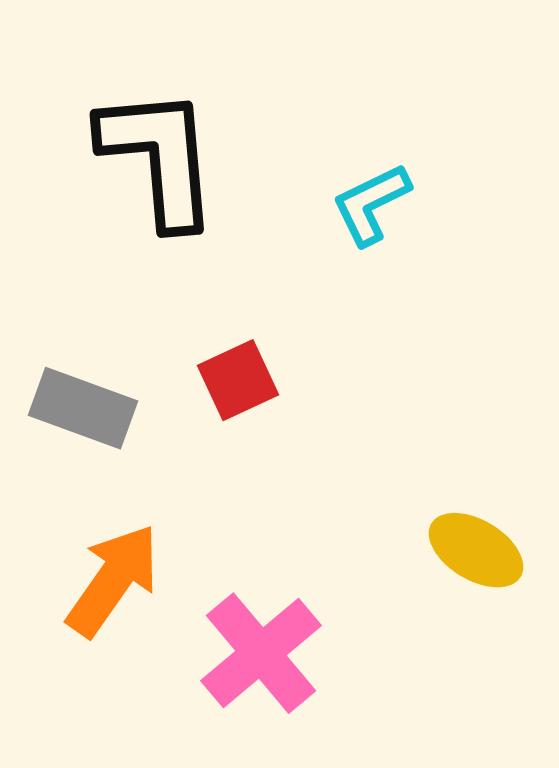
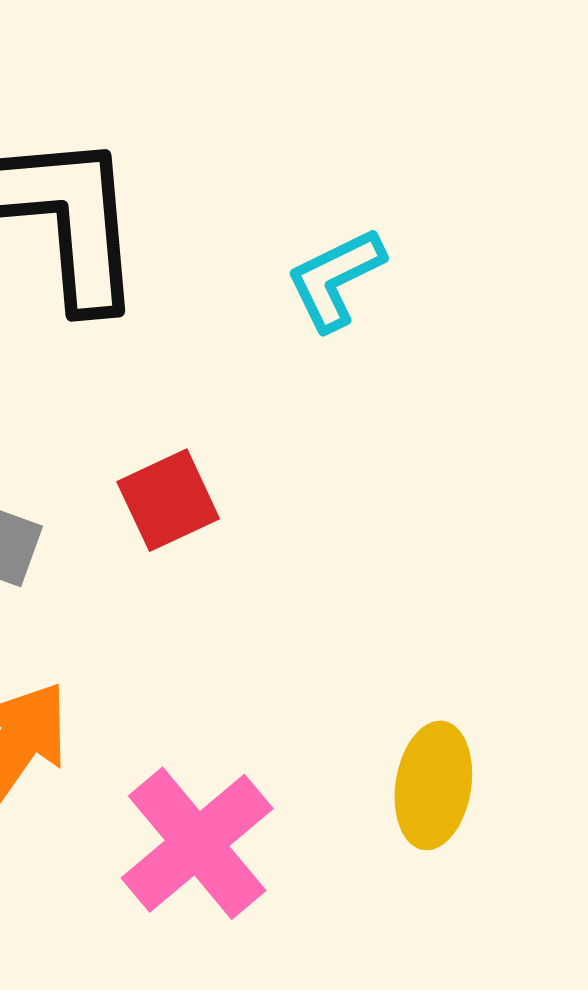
yellow ellipse: (476, 550) -> (433, 785), moved, turned 68

